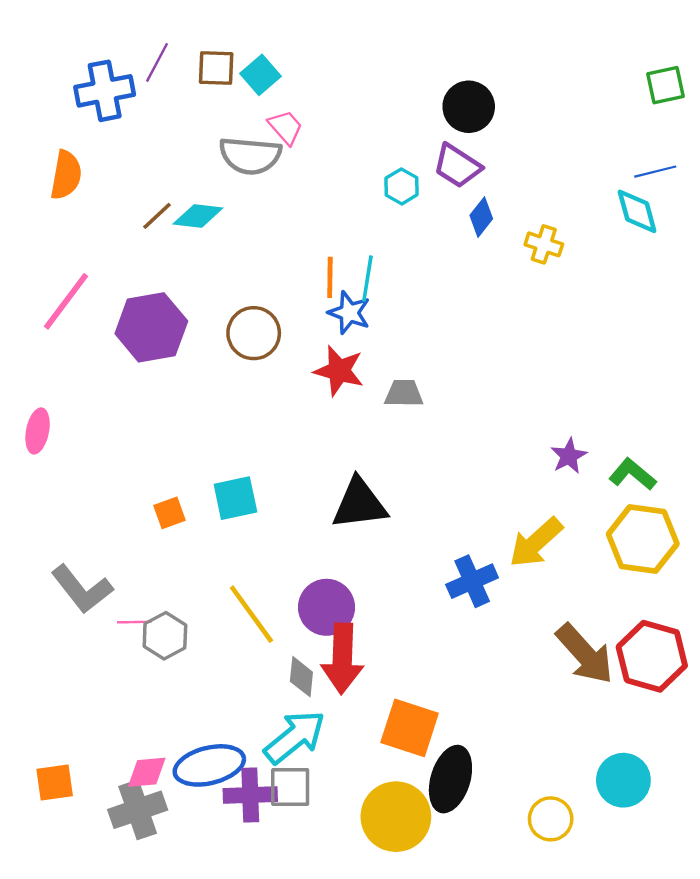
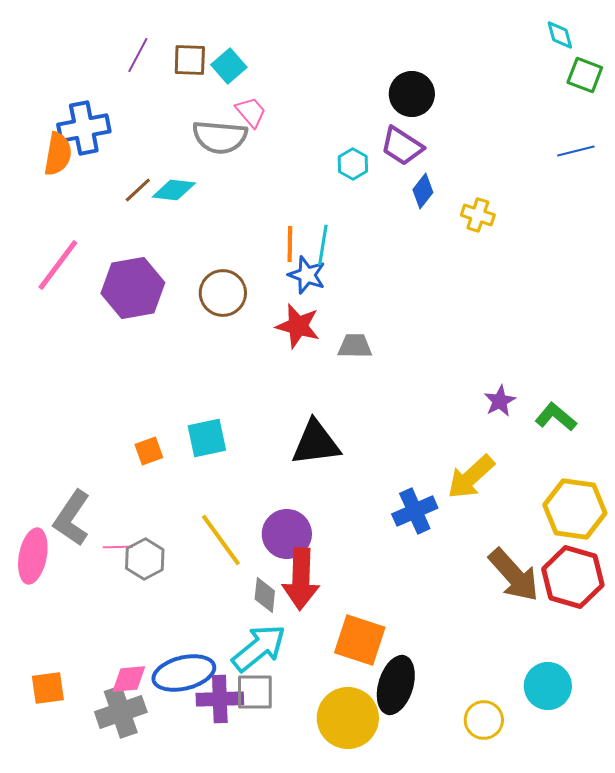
green square: (665, 85) -> (585, 75), turned 33
blue cross: (105, 91) -> (84, 128), moved
cyan diamond: (637, 211) -> (560, 35), moved, size x0.7
pink ellipse: (38, 431) -> (33, 556), moved, size x1.4
yellow hexagon: (643, 539) -> (575, 509), moved
gray L-shape: (82, 589) -> (72, 518), turned 72

